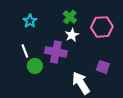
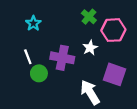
green cross: (70, 17) -> (89, 17), moved
white star: (72, 35) -> (90, 48), moved
purple square: (103, 67) -> (114, 74), size x1.5

